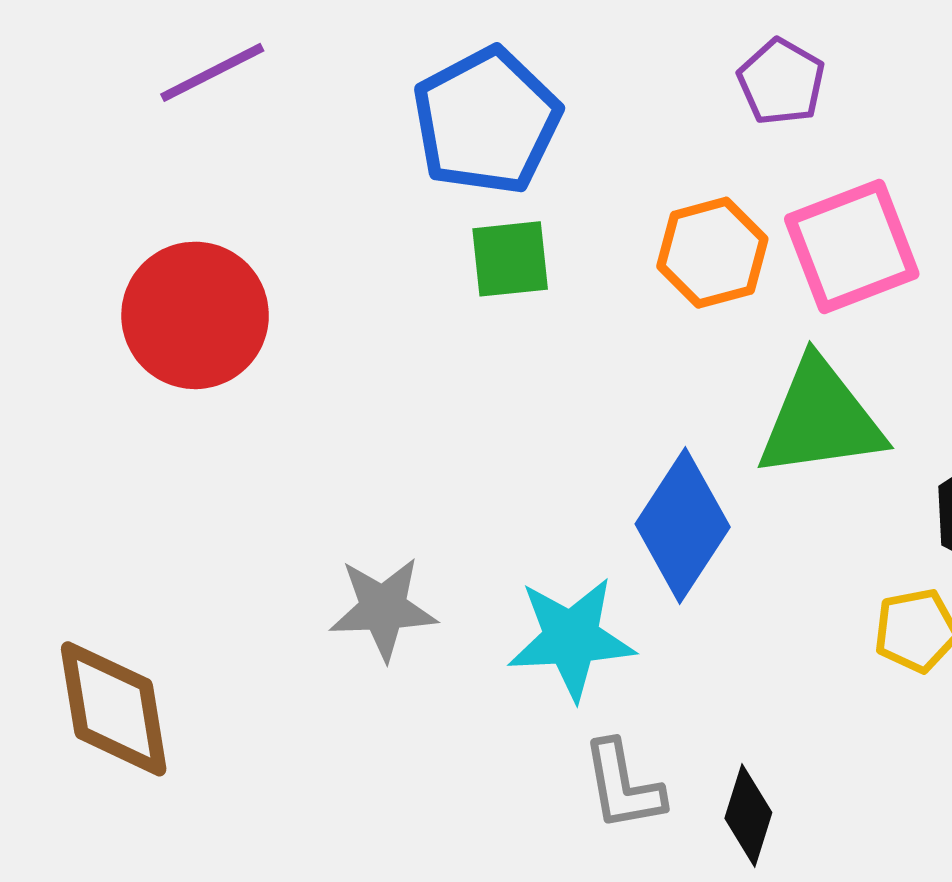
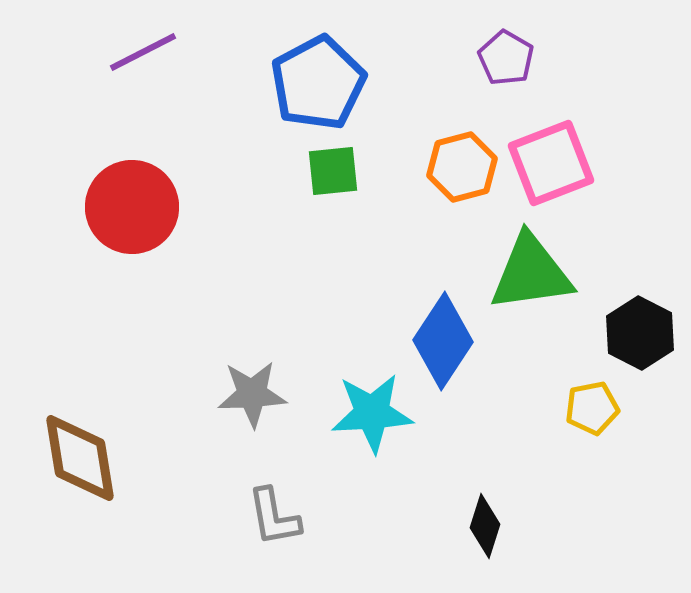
gray L-shape: (623, 786) -> (274, 517), moved

